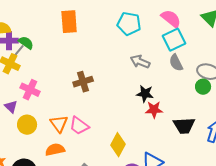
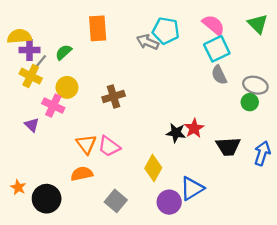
green semicircle: (26, 43) -> (64, 52), moved, turned -77
gray arrow: (140, 62) -> (148, 42), moved
black star: (145, 94) -> (176, 133), moved
red star: (154, 110) -> (194, 128), turned -30
yellow circle: (27, 125) -> (67, 87), moved

